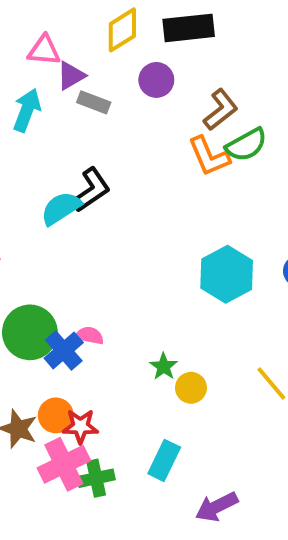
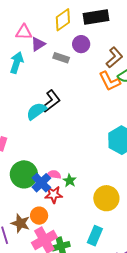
gray rectangle: (94, 102) -> (61, 58), moved
green star: (164, 367) -> (70, 181), moved
yellow circle: (191, 388) -> (106, 198), size x1.6
red star: (80, 426) -> (54, 195), moved

